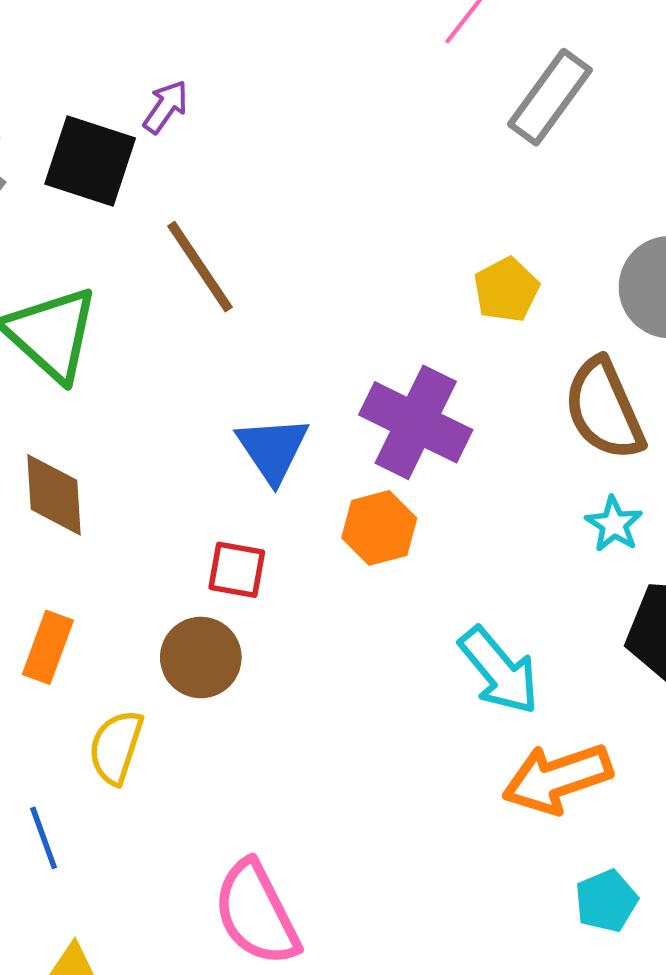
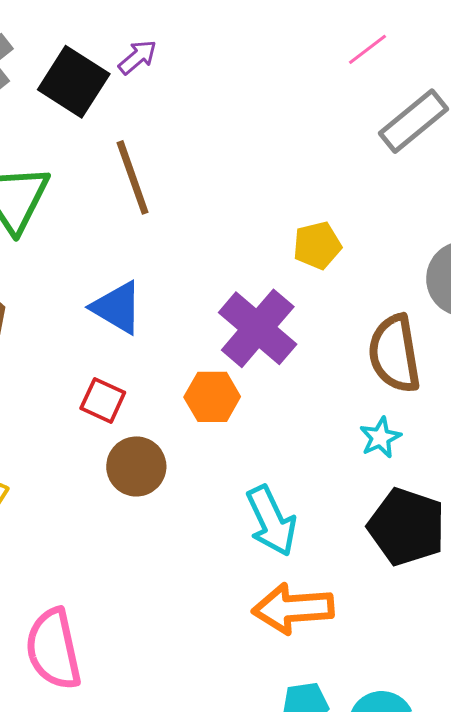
yellow pentagon: (506, 290) -> (317, 245), moved
blue triangle: (273, 449) -> (117, 308), moved, turned -40
brown circle: (201, 658) -> (136, 466), moved

